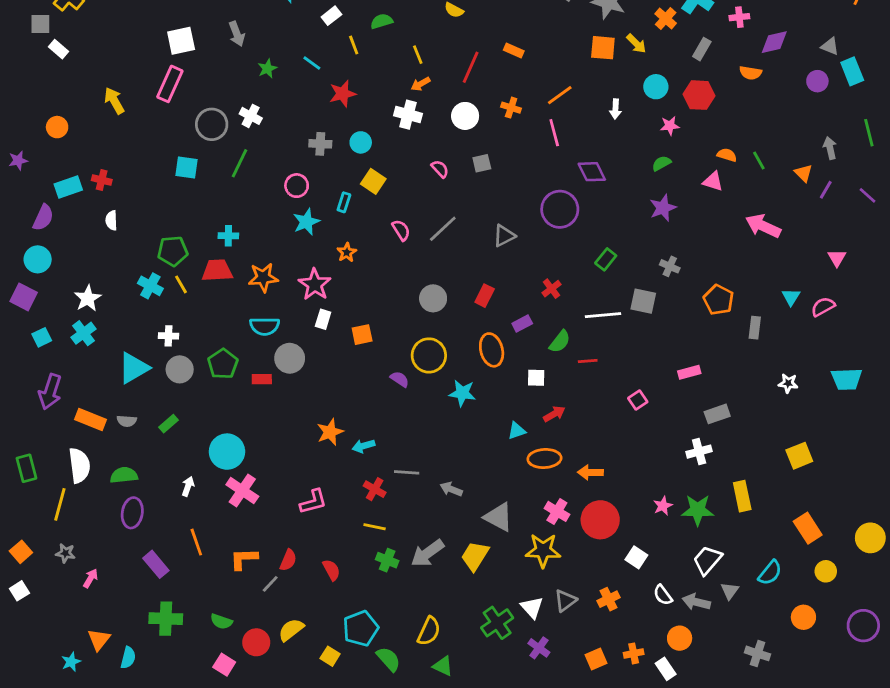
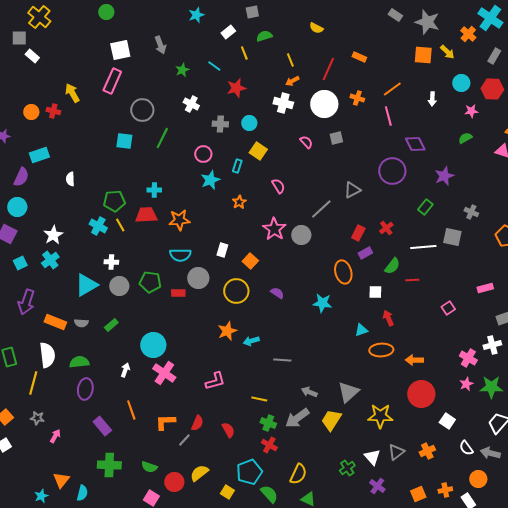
white cross: (251, 116) -> (191, 104), moved
white circle: (465, 116) -> (324, 104), size x1.4
red cross: (102, 180) -> (53, 111), moved
purple star: (663, 208) -> (444, 176), moved
gray line: (443, 229) -> (321, 209), moved
pink star: (315, 284) -> (274, 229), moved
red rectangle: (485, 296) -> (358, 233), moved
orange square: (362, 335) -> (250, 261), turned -35
yellow circle: (429, 355) -> (236, 291), moved
green pentagon: (223, 364) -> (150, 282), turned -30
red arrow: (554, 414) -> (388, 318), turned -84
red cross: (375, 489) -> (269, 445), moved
gray arrow: (451, 489) -> (309, 392), moved
pink cross: (557, 511) -> (468, 358), moved
gray triangle: (499, 517) -> (348, 392), turned 50
green cross: (497, 623) -> (347, 468), size x0.7

